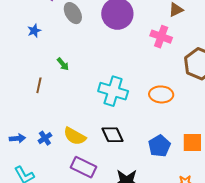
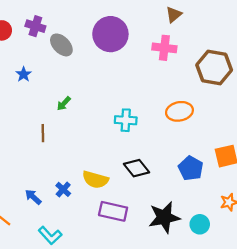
green arrow: (63, 64) -> (64, 104), turned 96
cyan cross: (113, 91) -> (126, 120), size x0.7
blue arrow: (17, 138) -> (33, 197), turned -119

